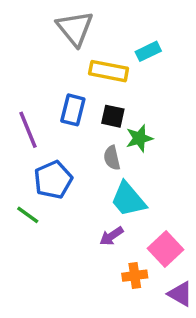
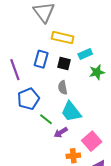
cyan rectangle: (148, 51) -> (85, 54), moved
green star: (139, 138) -> (97, 72), moved
green line: (28, 215) -> (46, 119), moved

